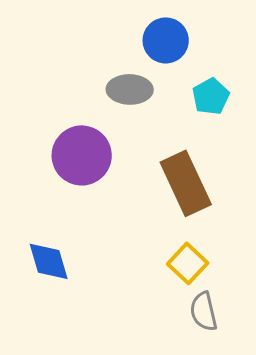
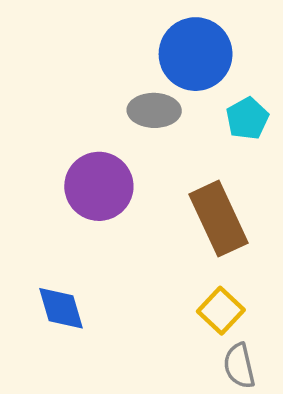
blue circle: (166, 40) -> (196, 54), size x1.4

